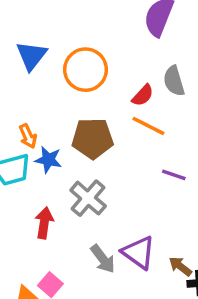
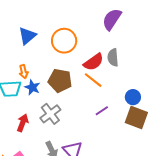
blue triangle: (31, 56) -> (27, 36), moved
red semicircle: (143, 95) -> (94, 62), size x1.5
purple line: (174, 175) -> (102, 111), turned -64

